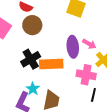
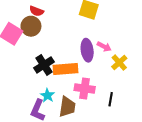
brown circle: (32, 25) -> (31, 26), moved
pink cross: (86, 75) -> (85, 88), moved

